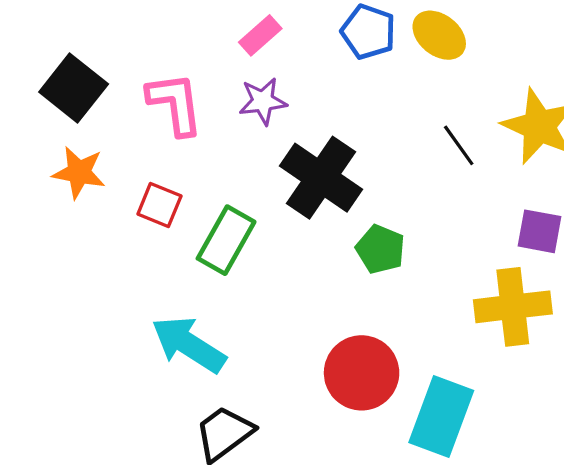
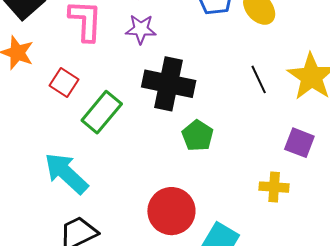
black cross: (321, 178) -> (169, 84), turned -33
yellow cross: (513, 307) -> (274, 187), size x0.6

